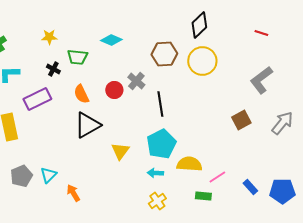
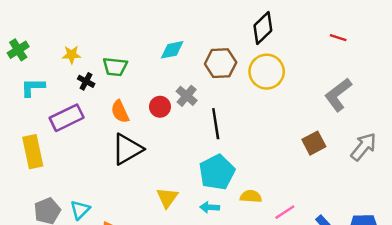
yellow star: (49, 37) -> (71, 55), moved
cyan diamond: (111, 40) -> (172, 50), moved, turned -35
yellow triangle: (120, 151) -> (167, 198), moved
yellow semicircle: (189, 164) -> (251, 196), size x0.7

